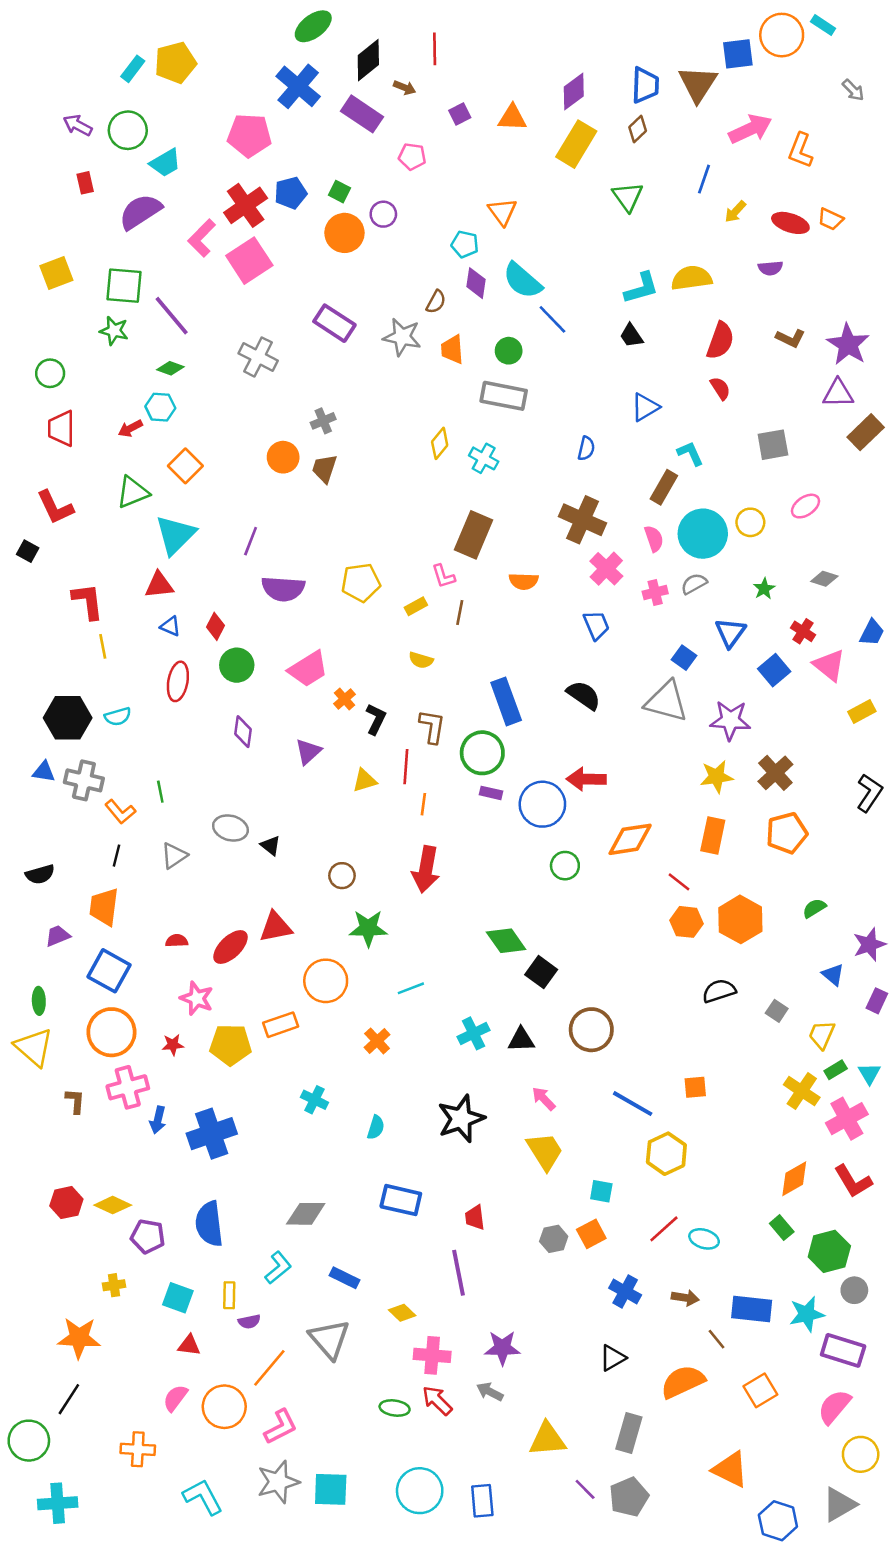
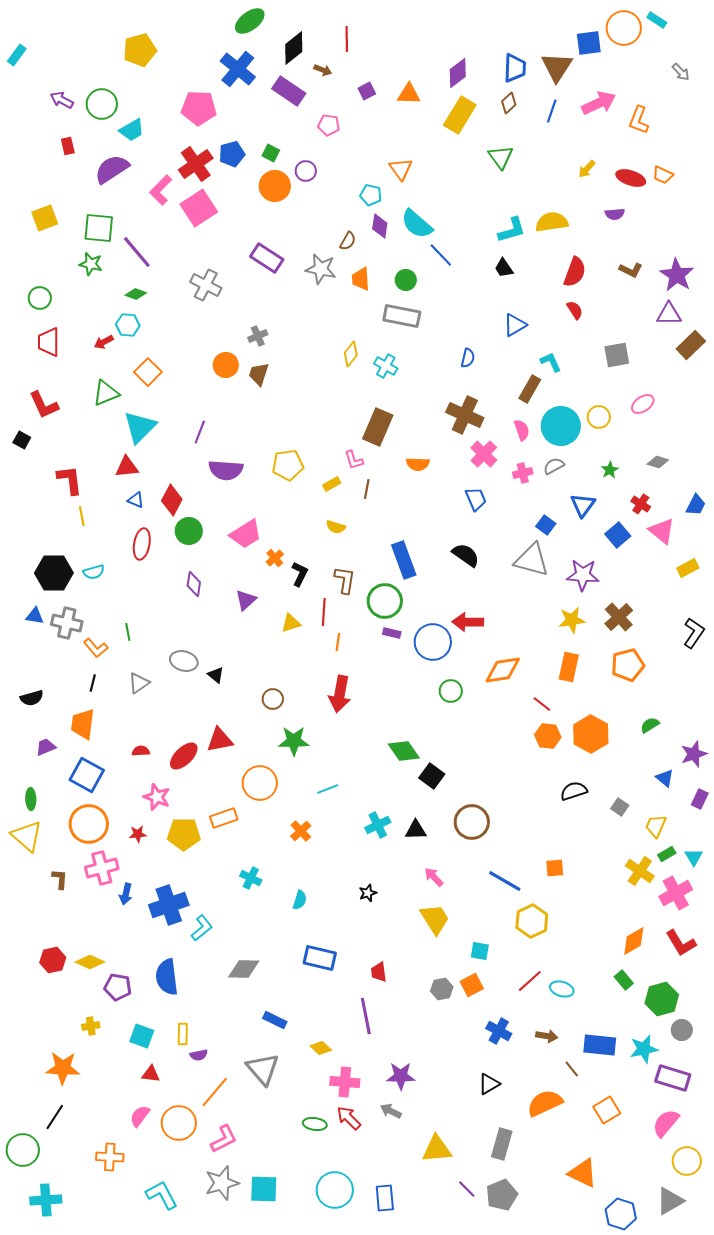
cyan rectangle: (133, 69) -> (17, 55), moved
blue line: (704, 179) -> (552, 111), moved
red diamond: (215, 626) -> (172, 500), size x1.4
black star: (461, 1119) -> (368, 893), size x0.5
cyan L-shape: (278, 1268) -> (202, 928), moved

